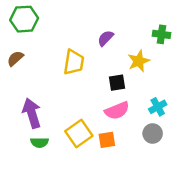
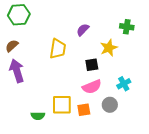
purple arrow: (32, 113) -> (17, 71), moved
yellow square: (79, 134) -> (62, 105), turned 35
gray circle: (153, 134) -> (110, 105), moved
green semicircle: (39, 142) -> (38, 116), moved

